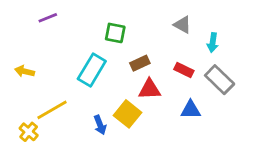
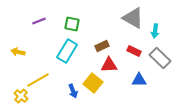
purple line: (48, 18) -> (39, 21), moved
gray triangle: (182, 25) -> (133, 18), size x1.6
green square: (115, 33) -> (72, 24), moved

